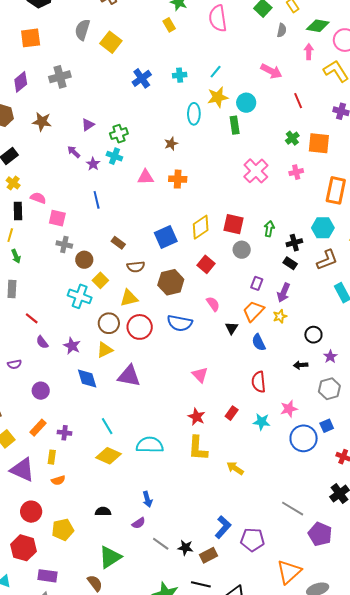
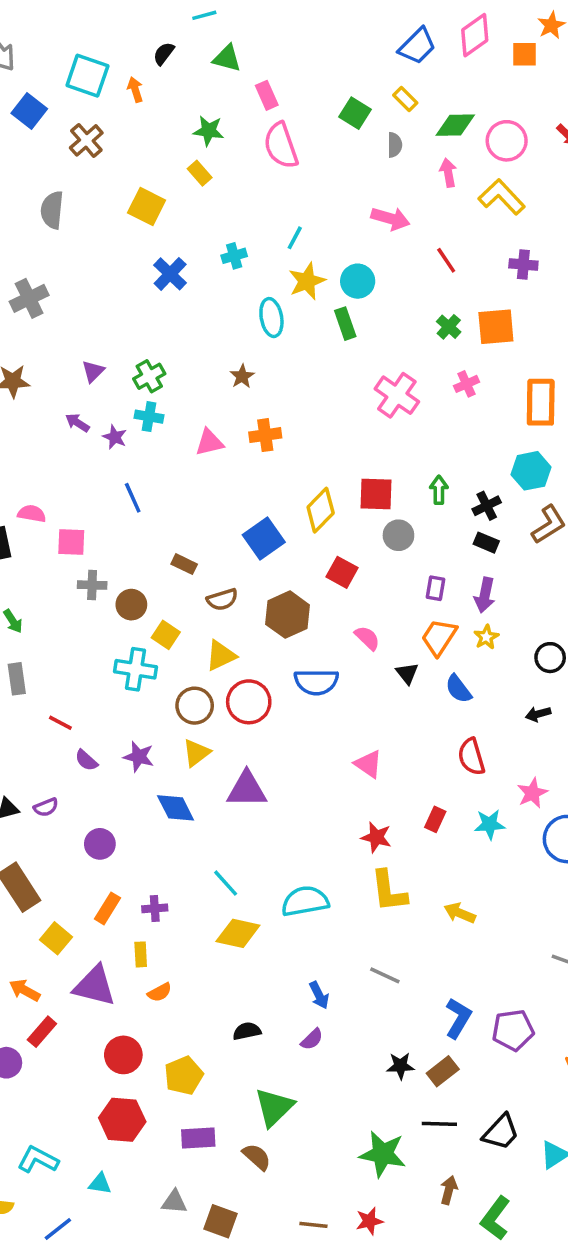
yellow square: (111, 42) -> (147, 207), moved
gray line: (161, 544) -> (385, 975), moved
purple rectangle: (47, 576) -> (198, 1138), moved

